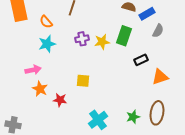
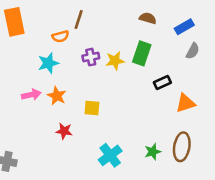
blue rectangle: (147, 14) -> (184, 27), moved
orange semicircle: (46, 22) -> (60, 36), moved, turned -64
gray semicircle: (158, 31) -> (193, 51), moved
orange star: (40, 89) -> (57, 96), moved

